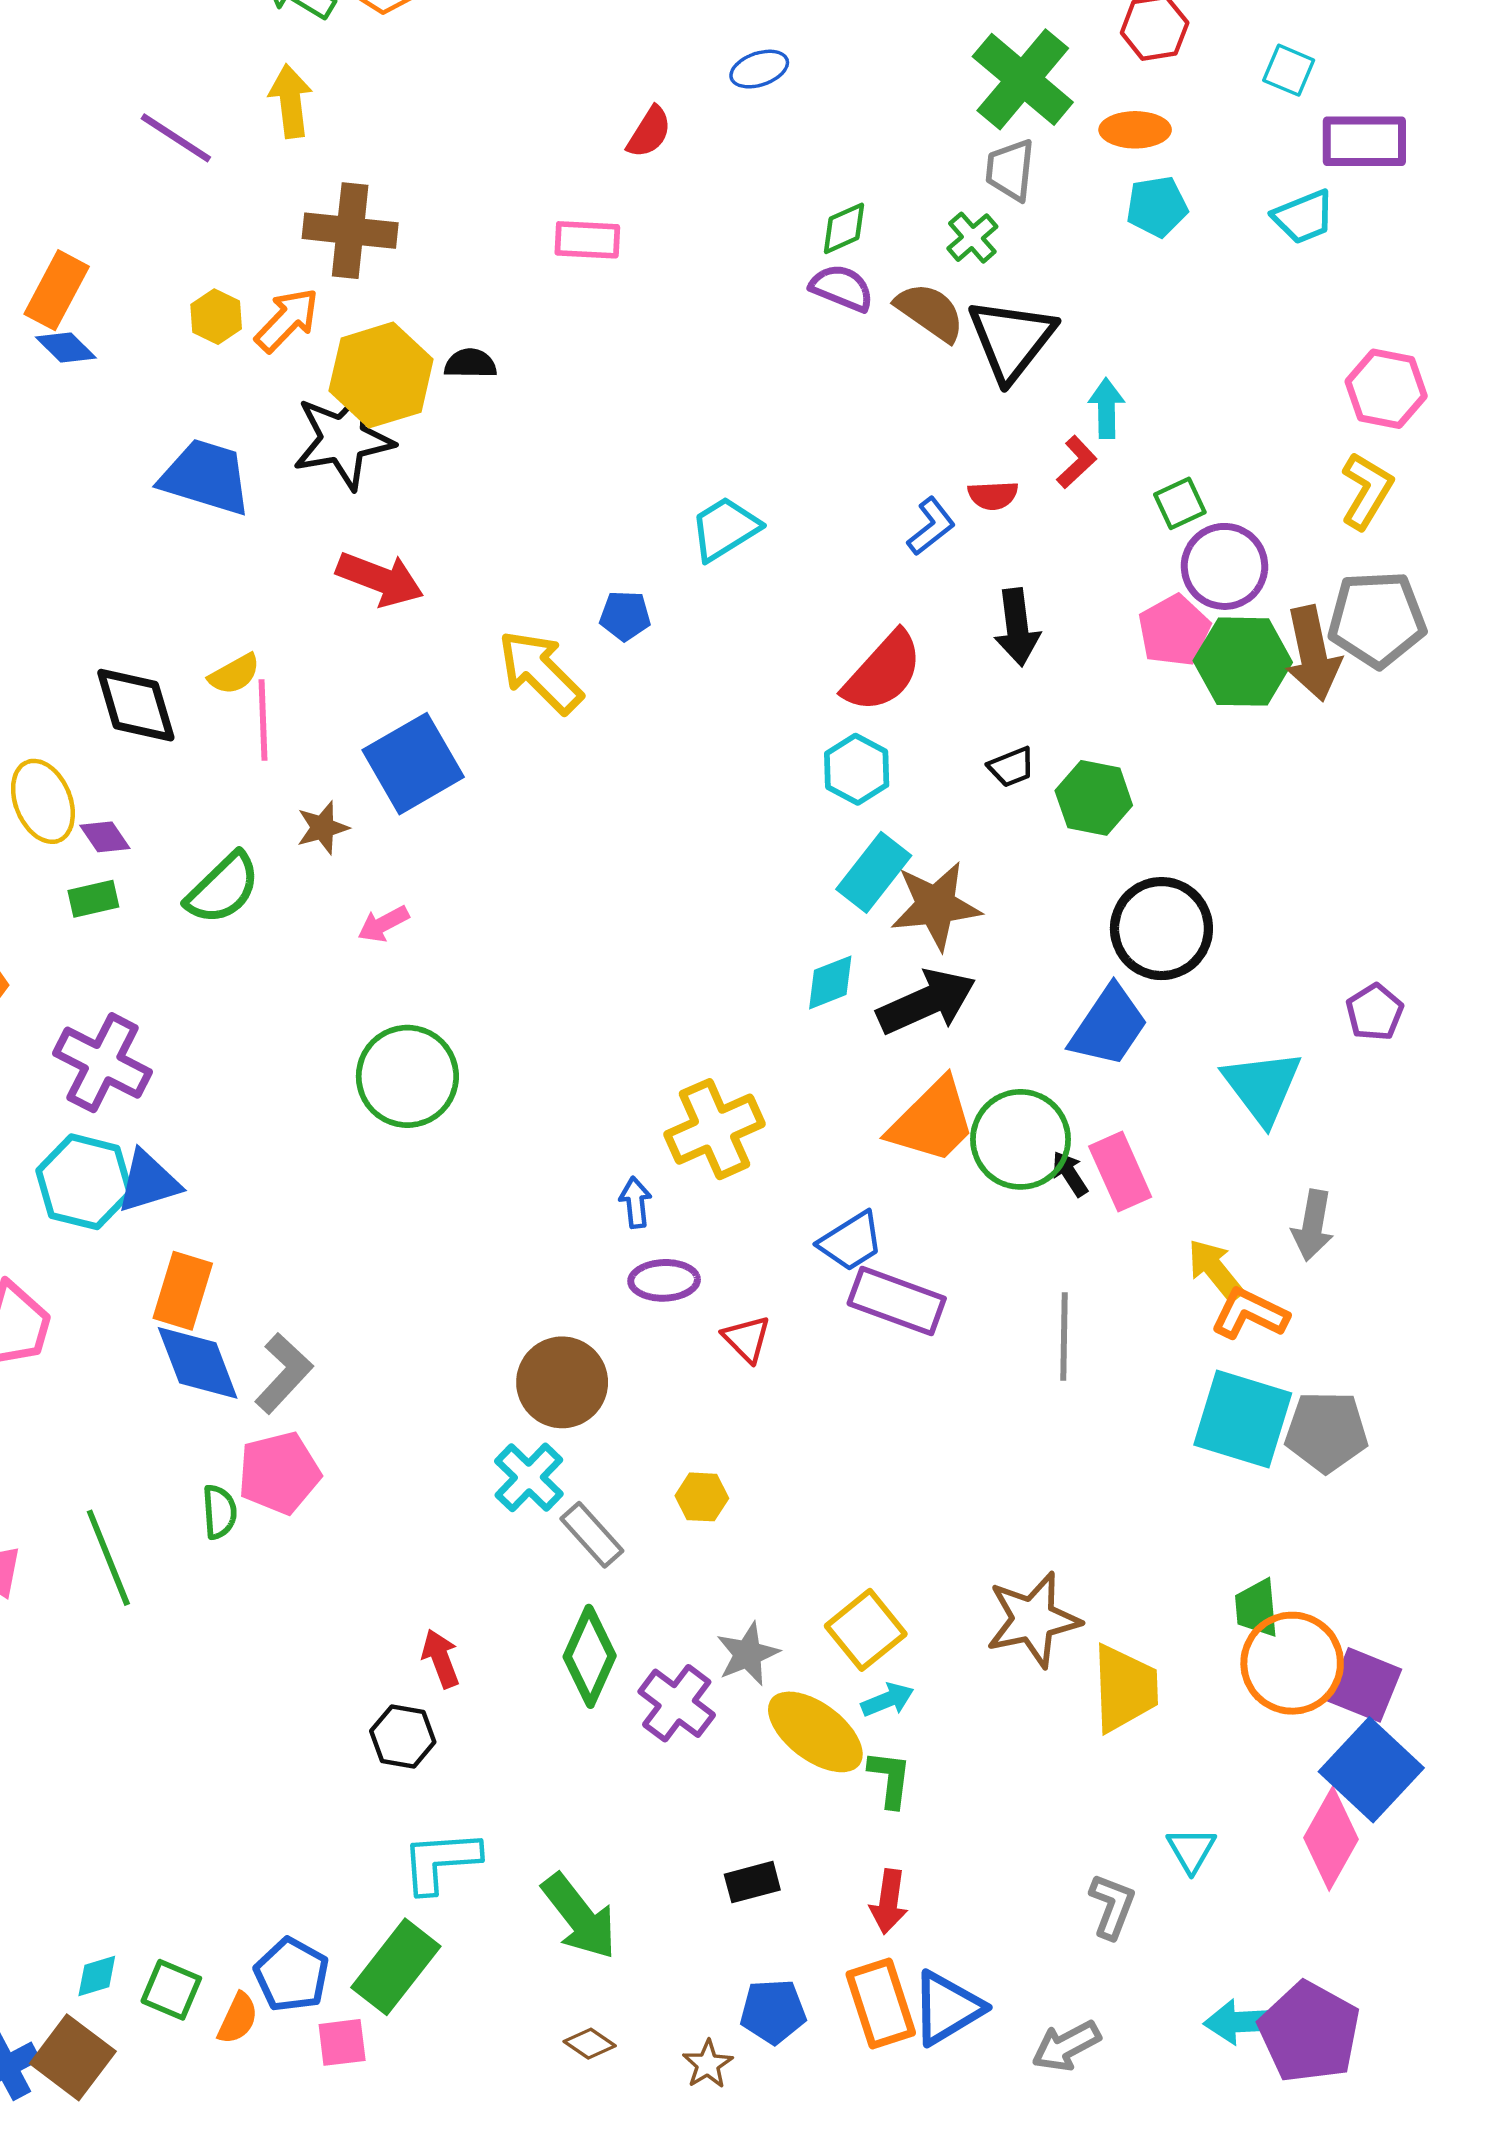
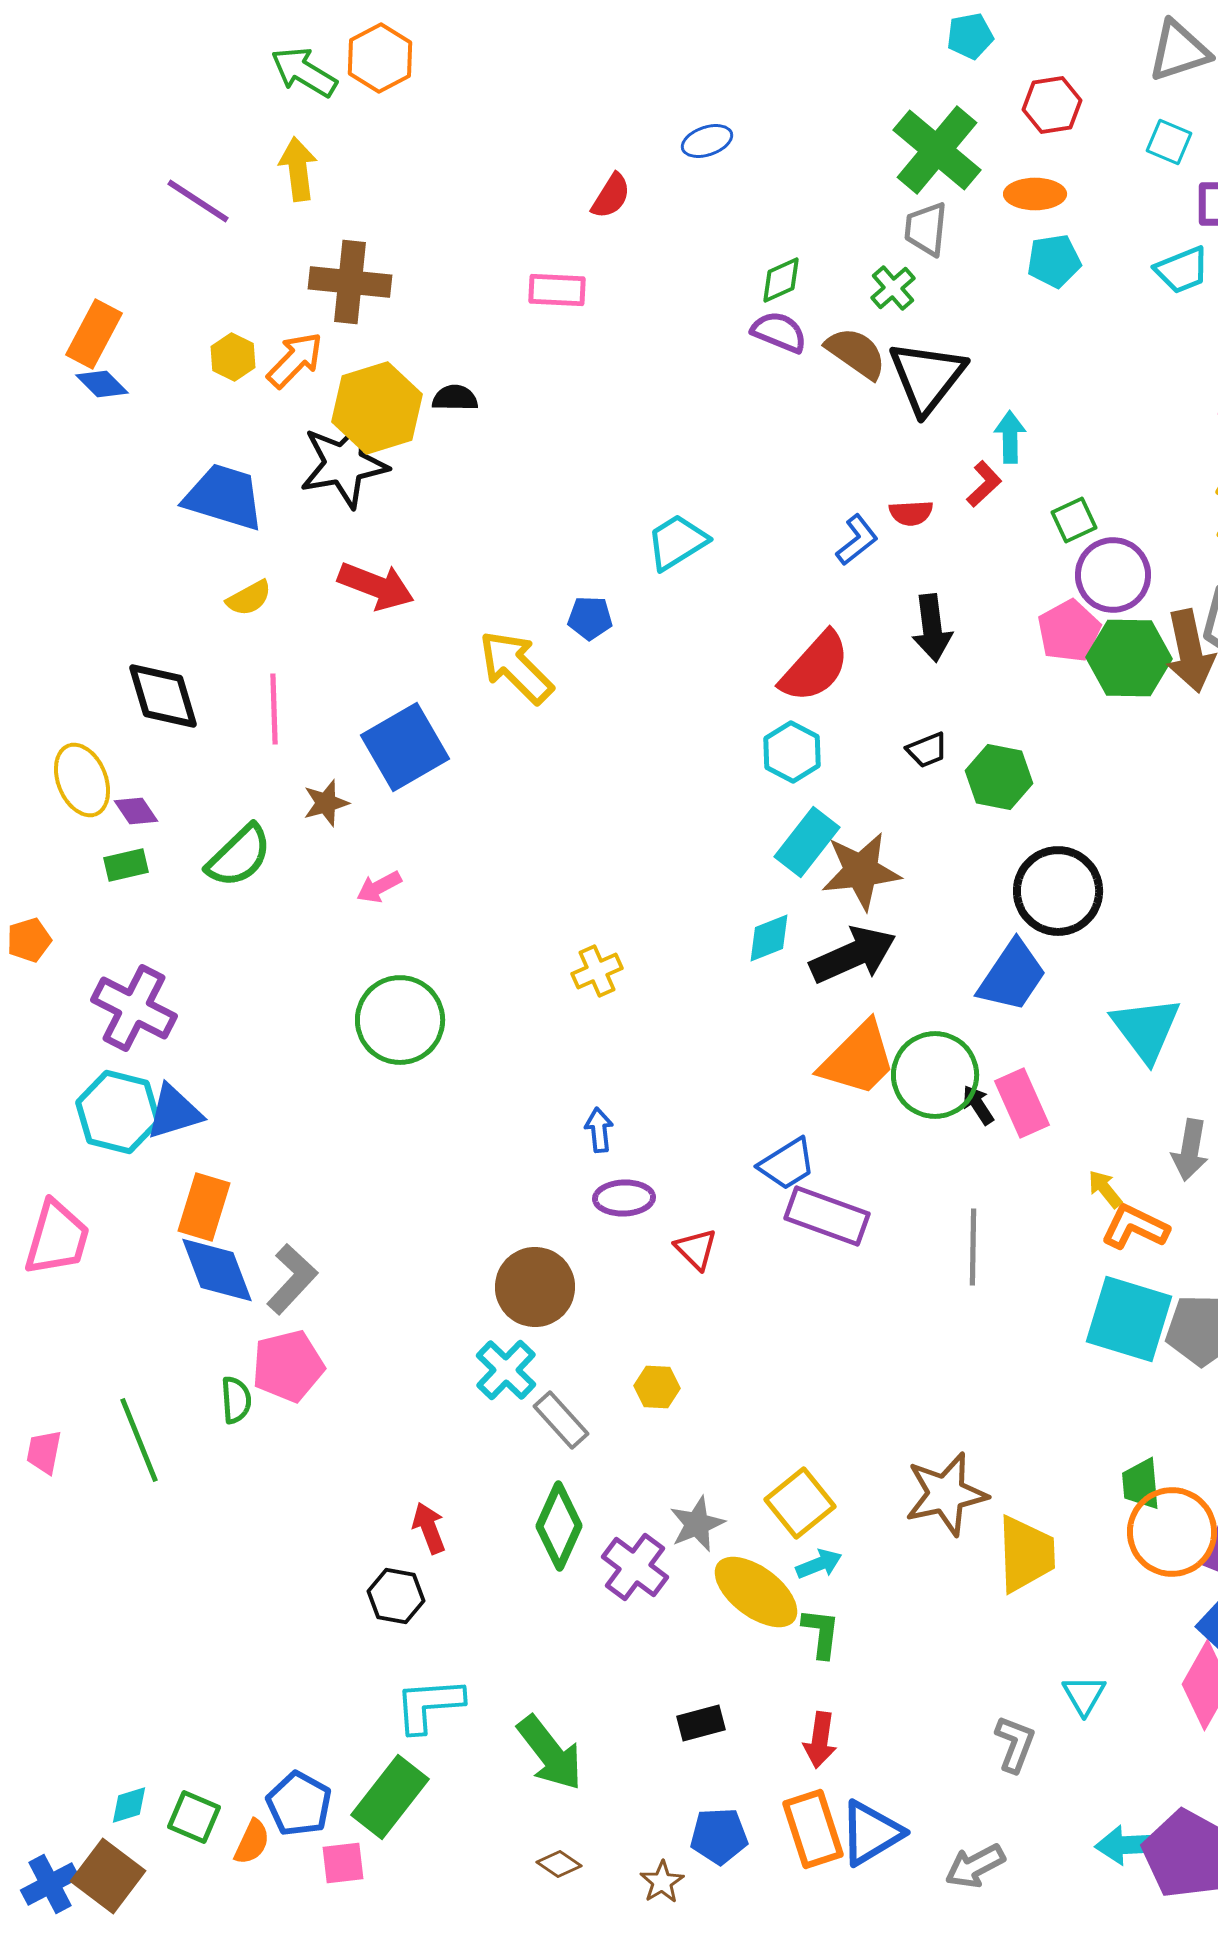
yellow semicircle: (234, 674) -> (249, 598), moved
yellow cross: (715, 1129) -> (597, 971), moved, size x0.6
yellow arrow: (1215, 1270) -> (1105, 1189), size x0.7

